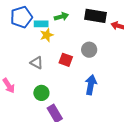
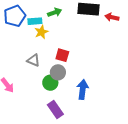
gray circle: (89, 50) -> (58, 72), moved
blue arrow: (91, 85) -> (83, 89), moved
green circle: (41, 93) -> (50, 83), moved

